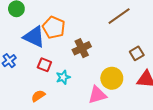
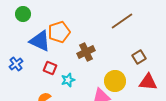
orange pentagon: (54, 27) -> (59, 32), turned 30

